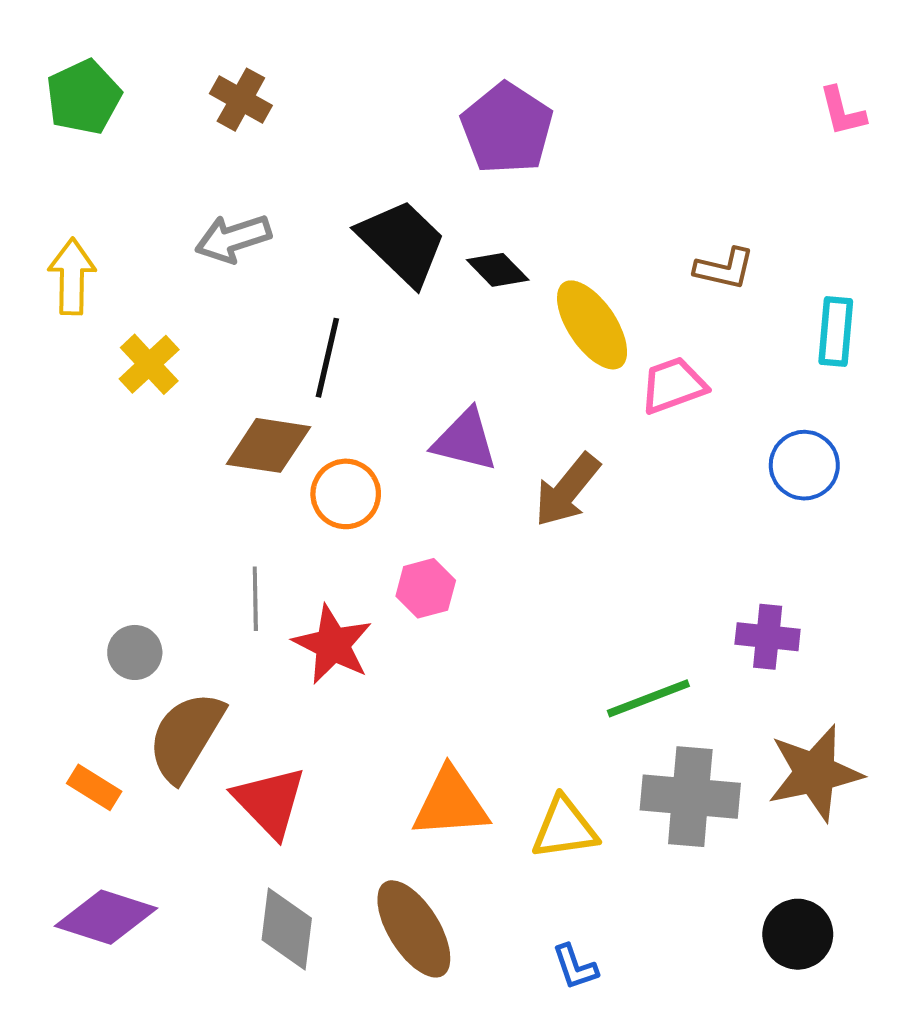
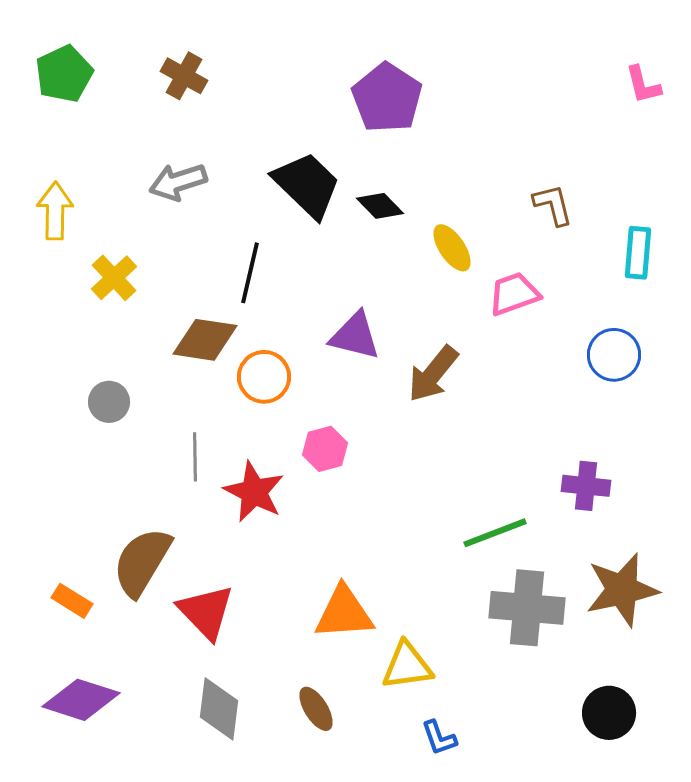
brown L-shape: (724, 269) -> (553, 205), turned -117
yellow ellipse: (592, 325) -> (452, 248), size x0.7
gray circle: (135, 652) -> (109, 402), moved
yellow triangle: (565, 828) -> (407, 666), moved
brown ellipse: (414, 929) -> (316, 709), size x0.6

